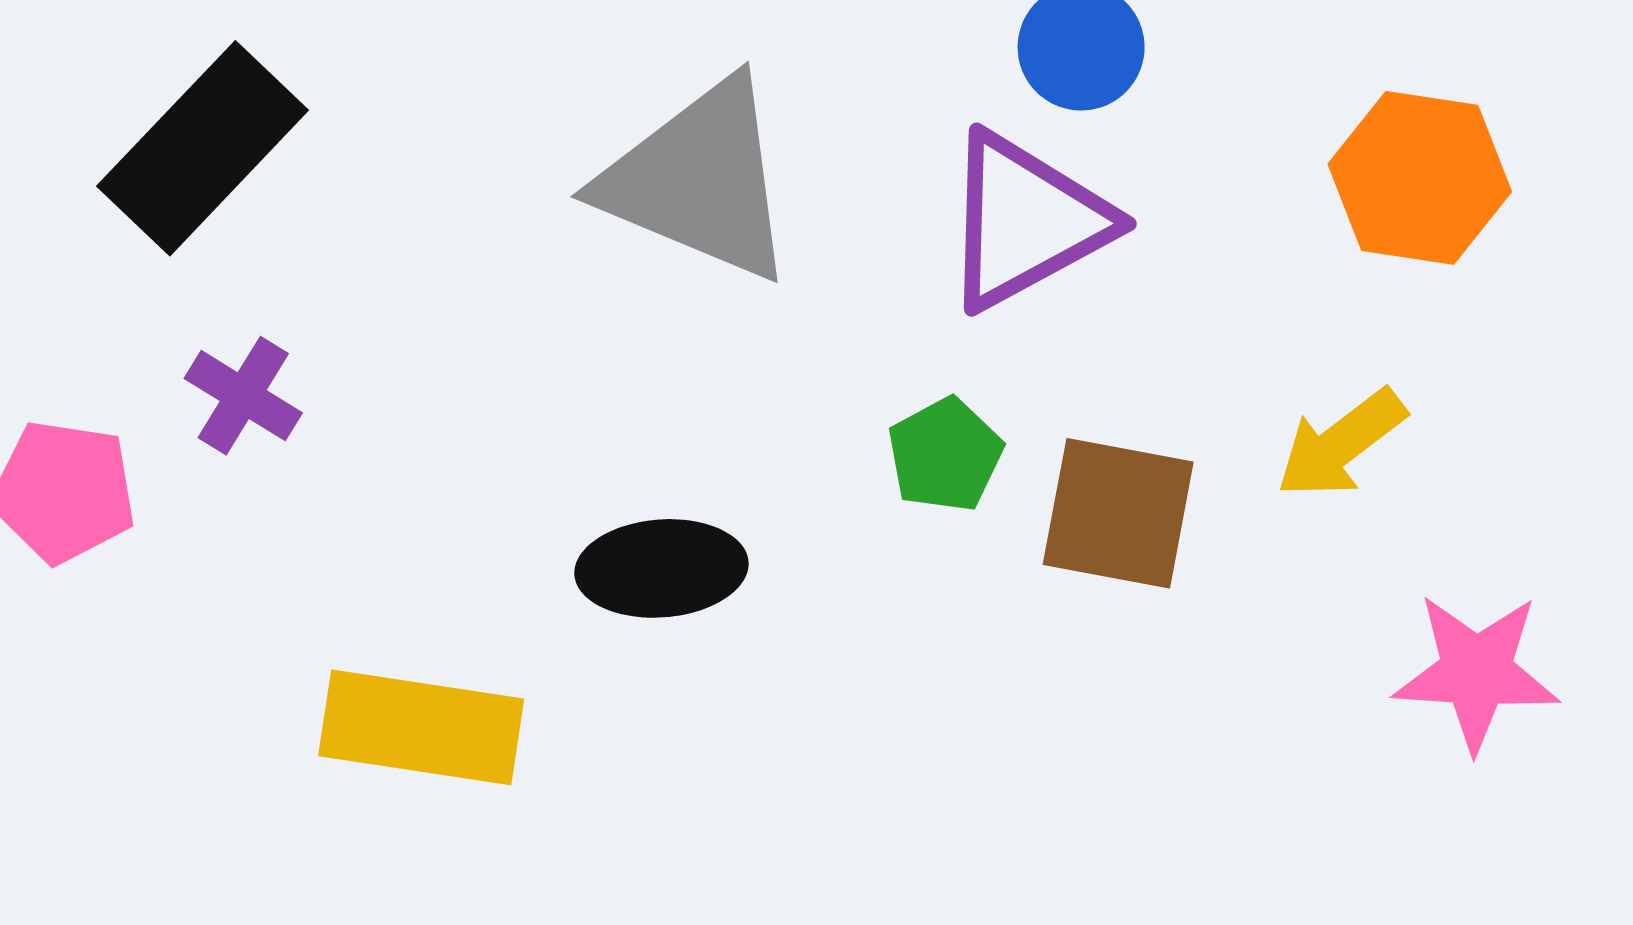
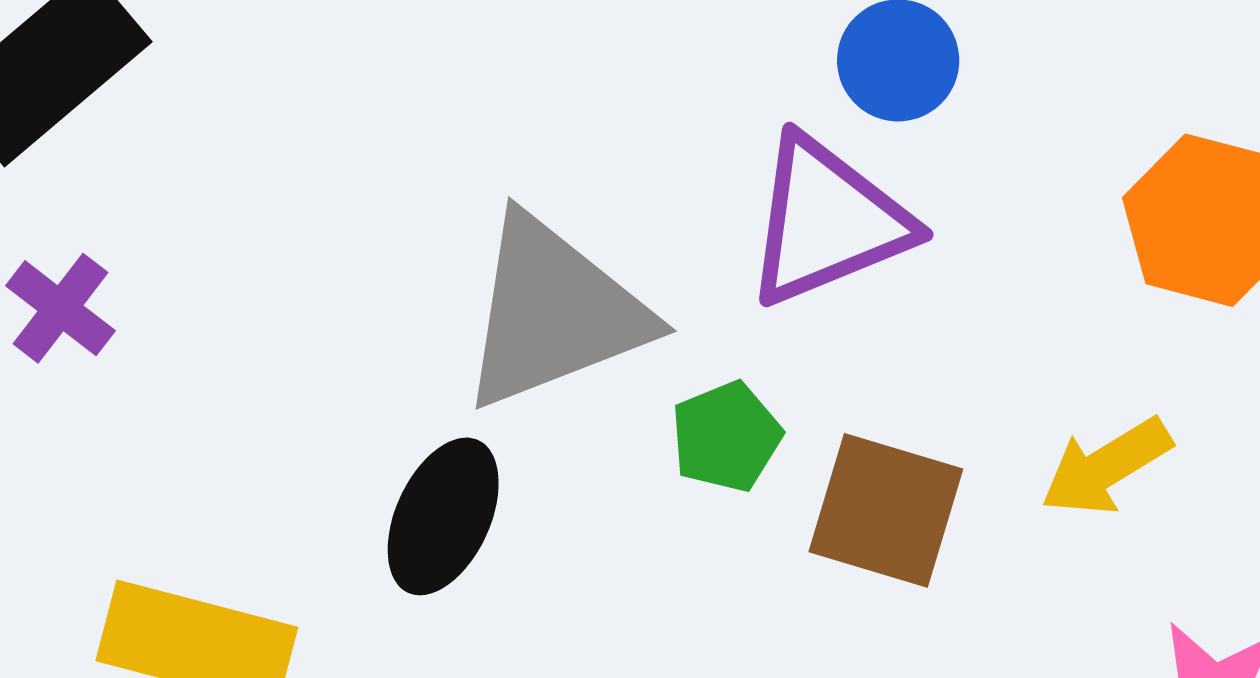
gray triangle: (699, 180) -> (554, 312), moved, turned -50
black ellipse: (661, 568) -> (443, 516), turned -67

